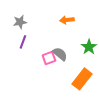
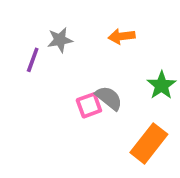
gray star: (20, 22) -> (60, 40), moved
purple line: (23, 42) -> (33, 60), moved

